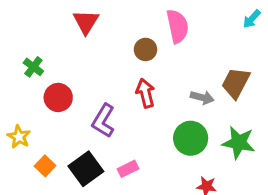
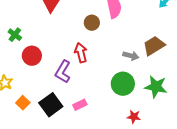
brown trapezoid: (236, 83) -> (154, 46), turned 30
red arrow: (145, 93) -> (81, 53), moved

